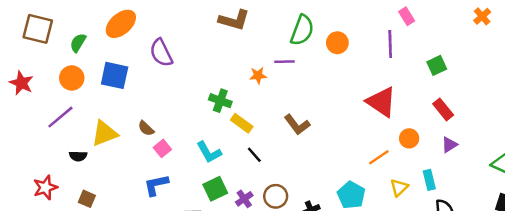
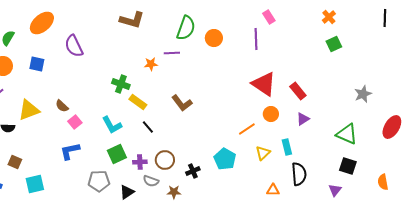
green square: (437, 65) -> (334, 44), moved
blue square: (115, 75) -> (37, 64), size x0.7
red triangle: (381, 102) -> (264, 84), moved
purple cross: (244, 199) -> (140, 162), turned 32

